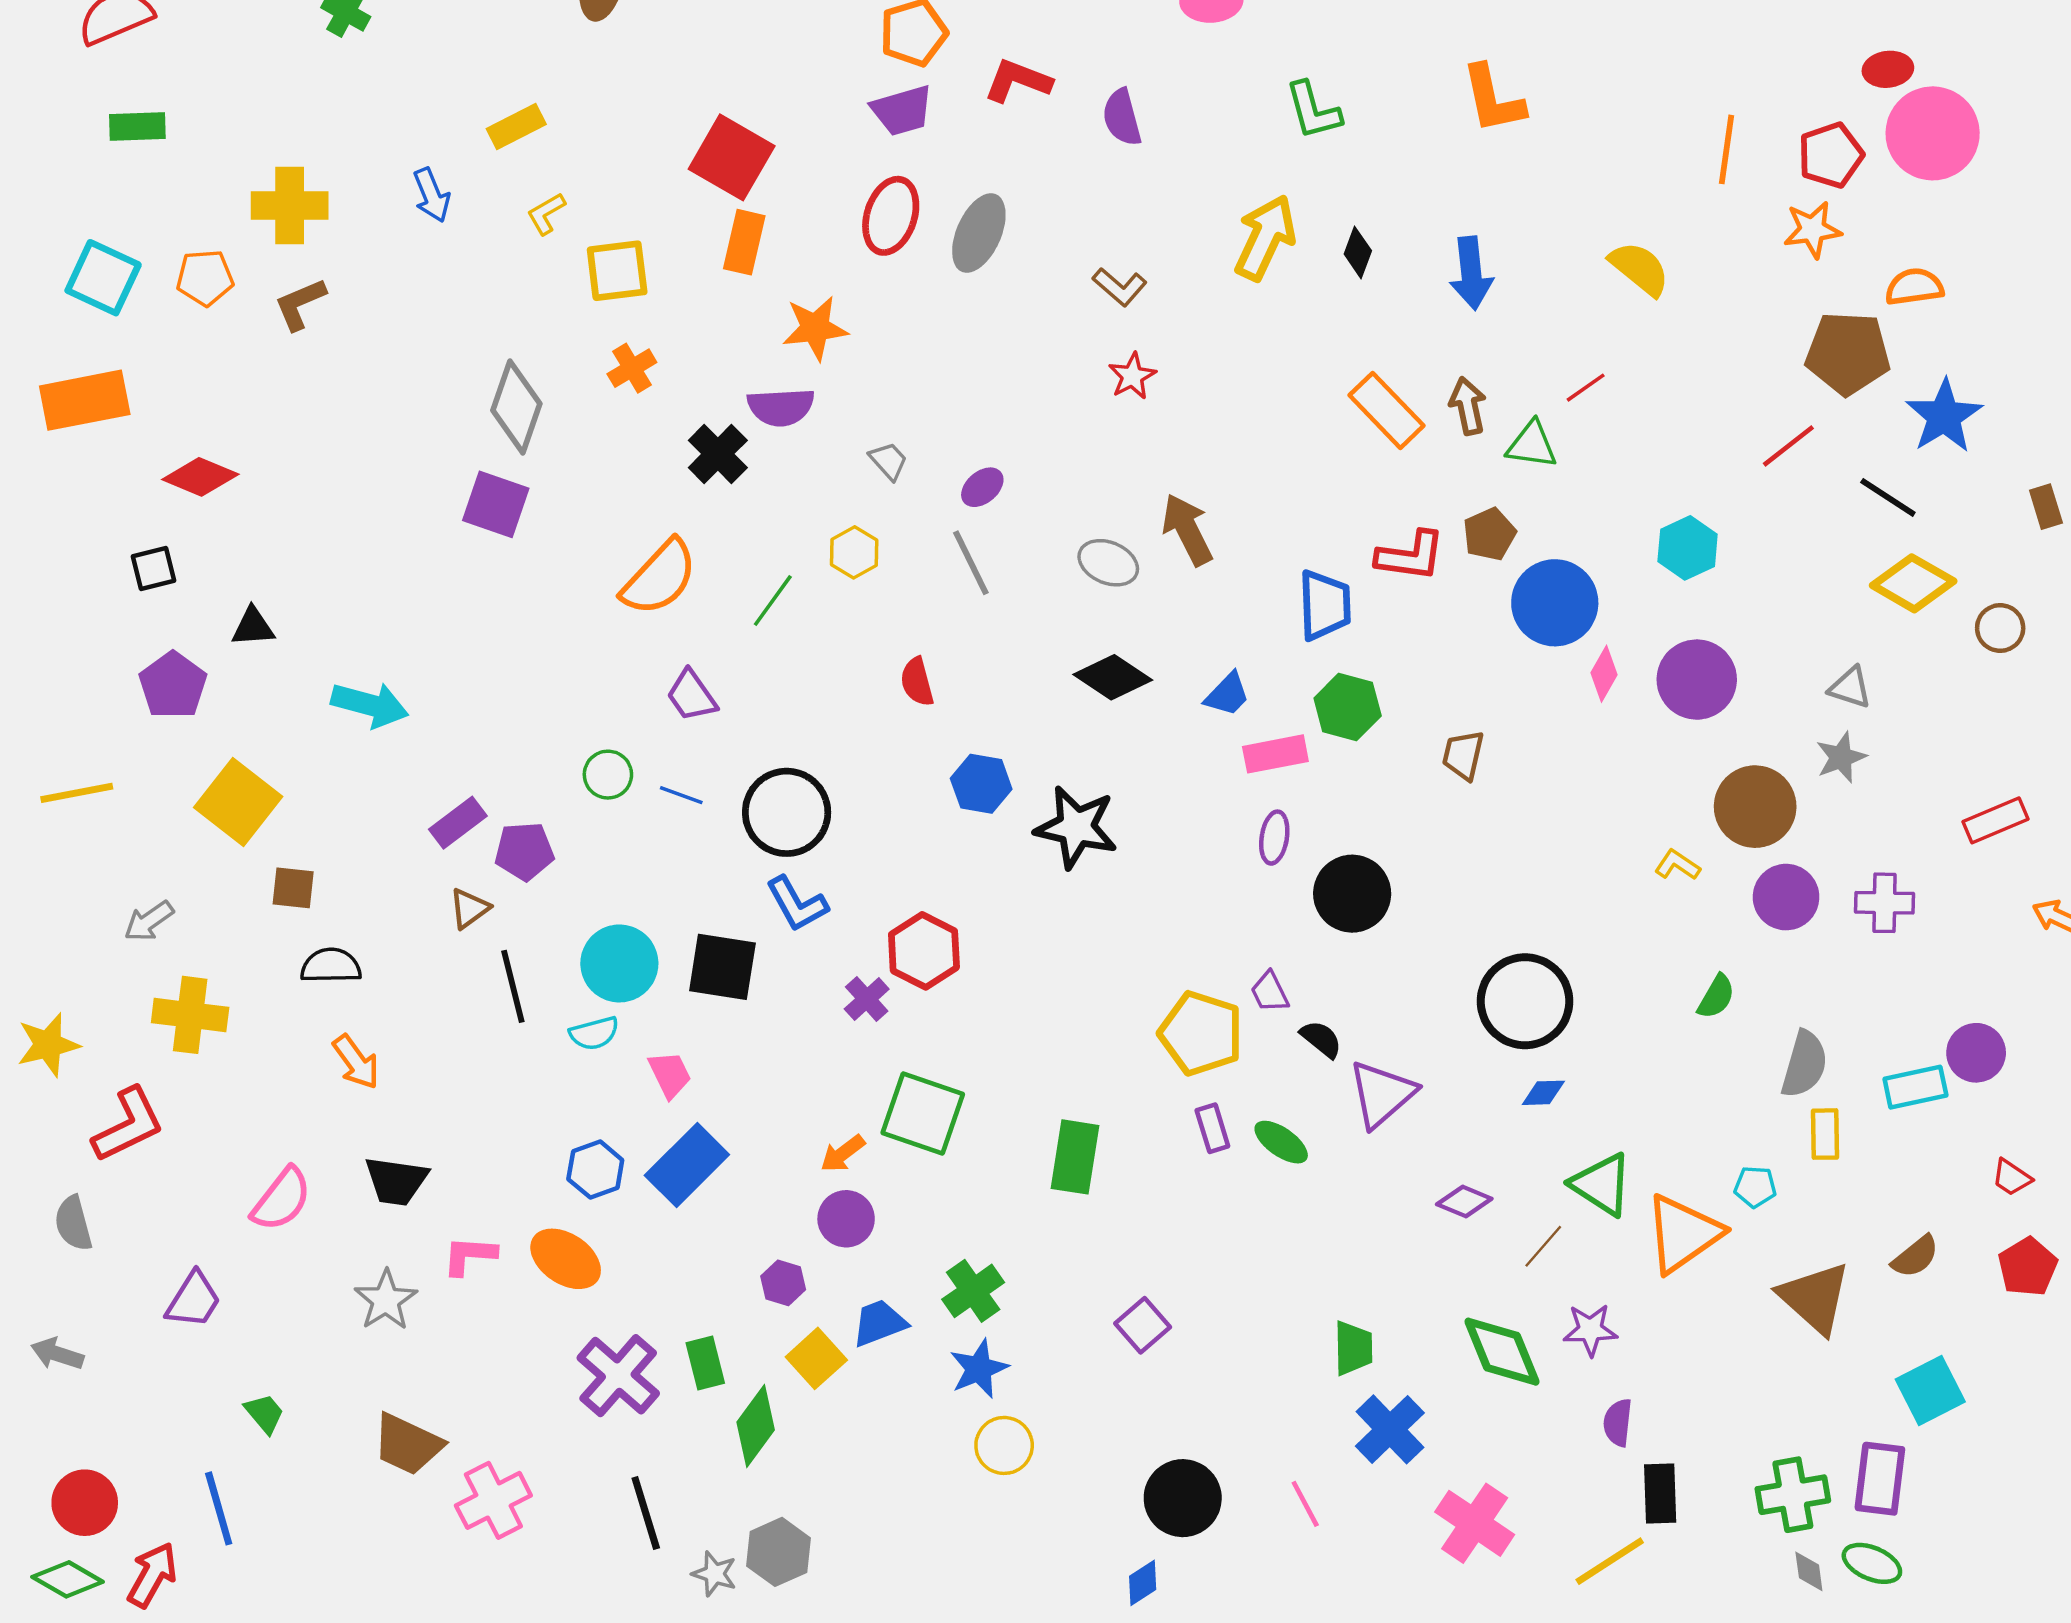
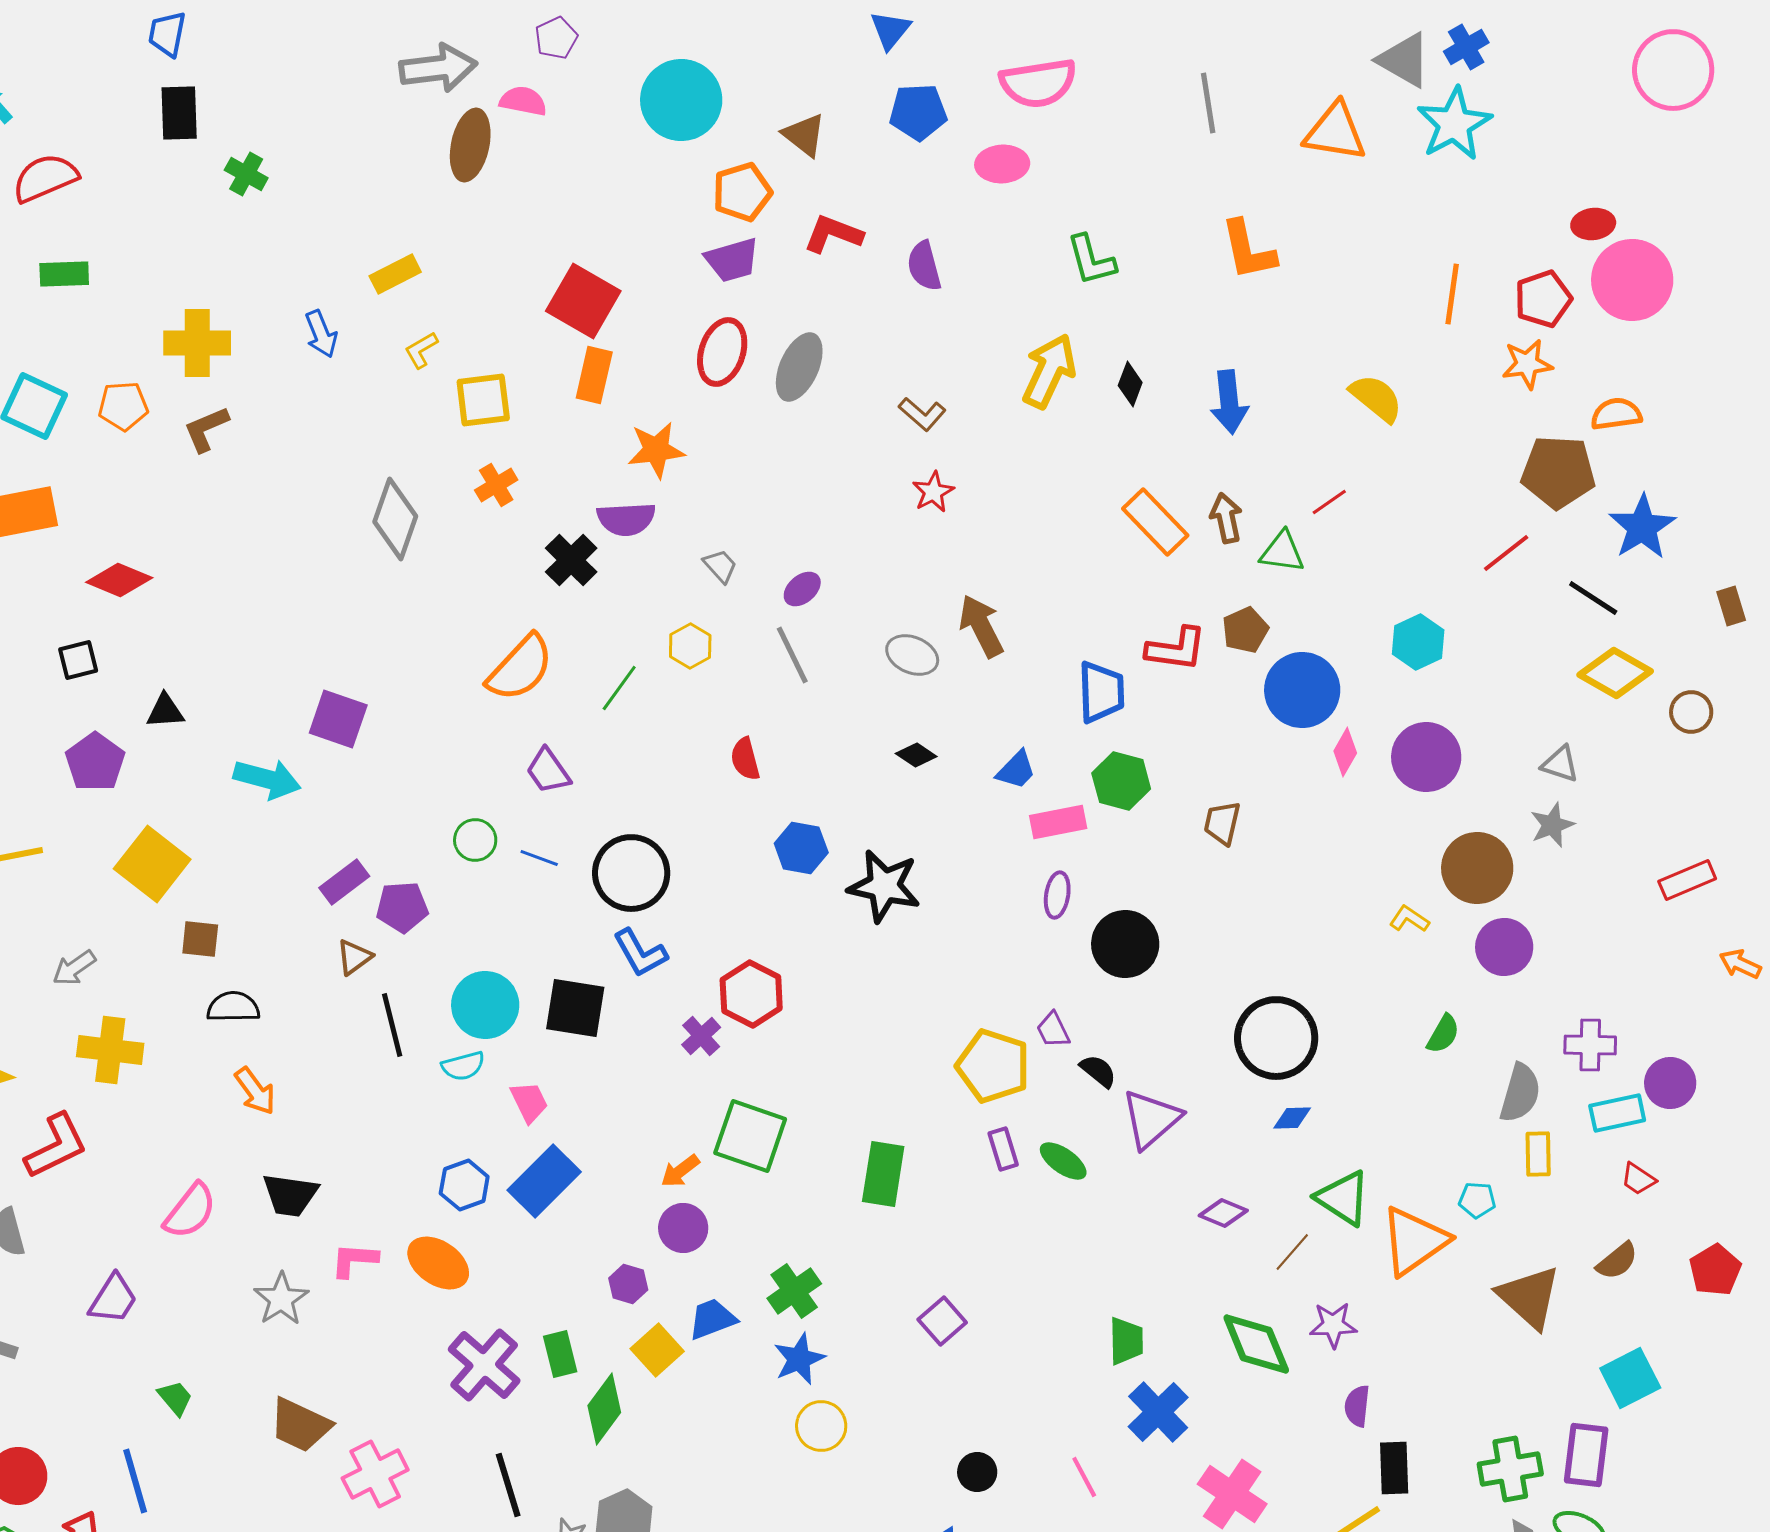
purple square: (496, 504) -> (338, 719), moved
black diamond: (1113, 677) -> (916, 755), size x0.6
purple cross: (1885, 903) -> (1590, 1045), moved
red trapezoid: (2012, 1178) -> (1638, 1179), moved
black circle: (1183, 1498) -> (977, 1472), size x0.6

